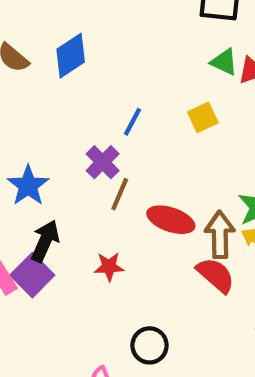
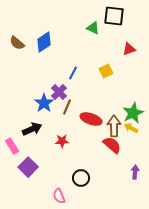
green triangle: (224, 62) -> (93, 28), moved
blue star: (28, 186) -> (44, 103), moved
black arrow: (45, 241) -> (32, 129), turned 42
purple square: (32, 275) -> (28, 167), moved

